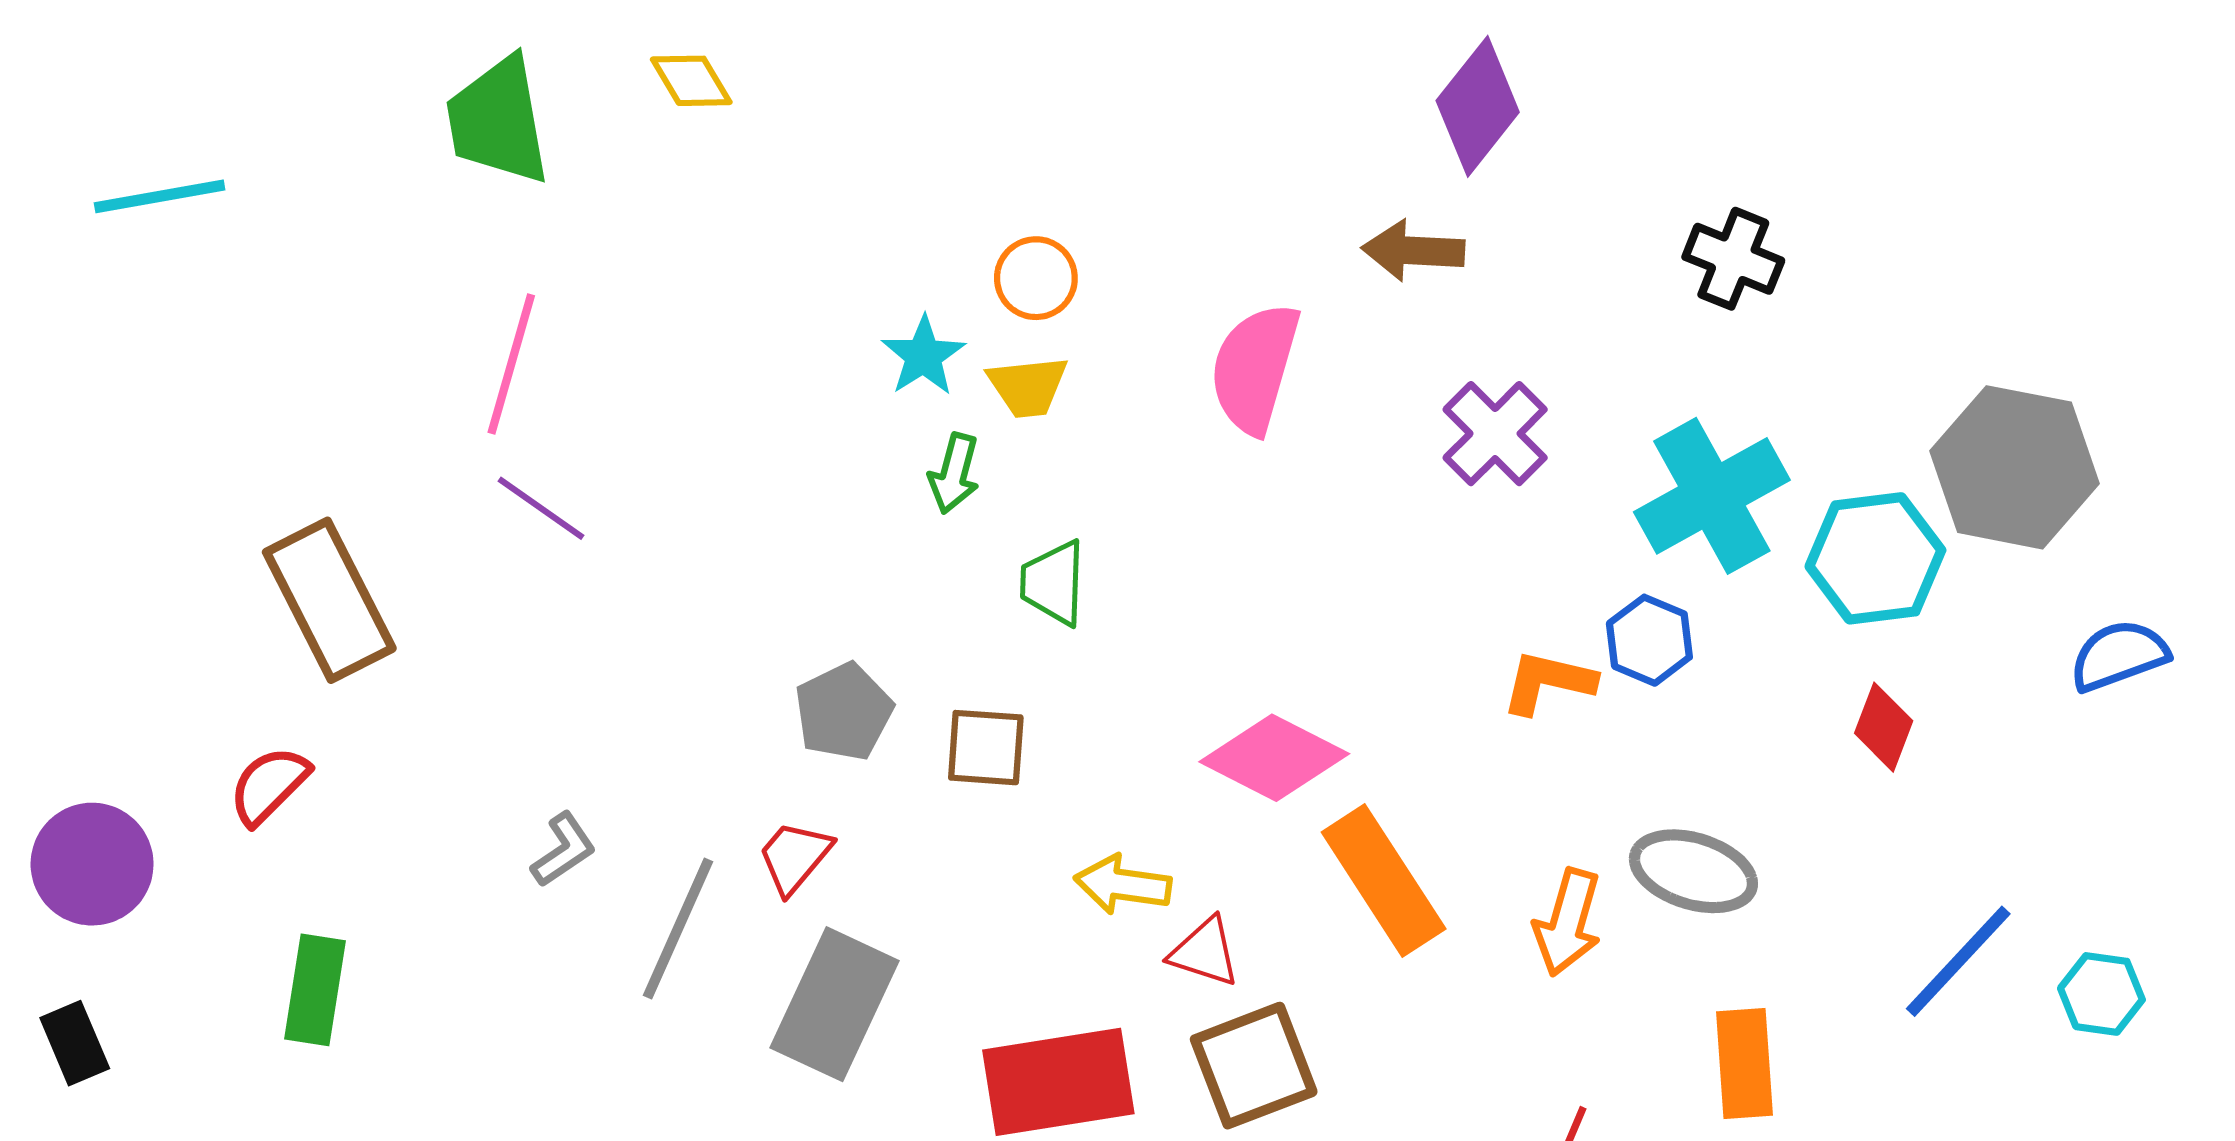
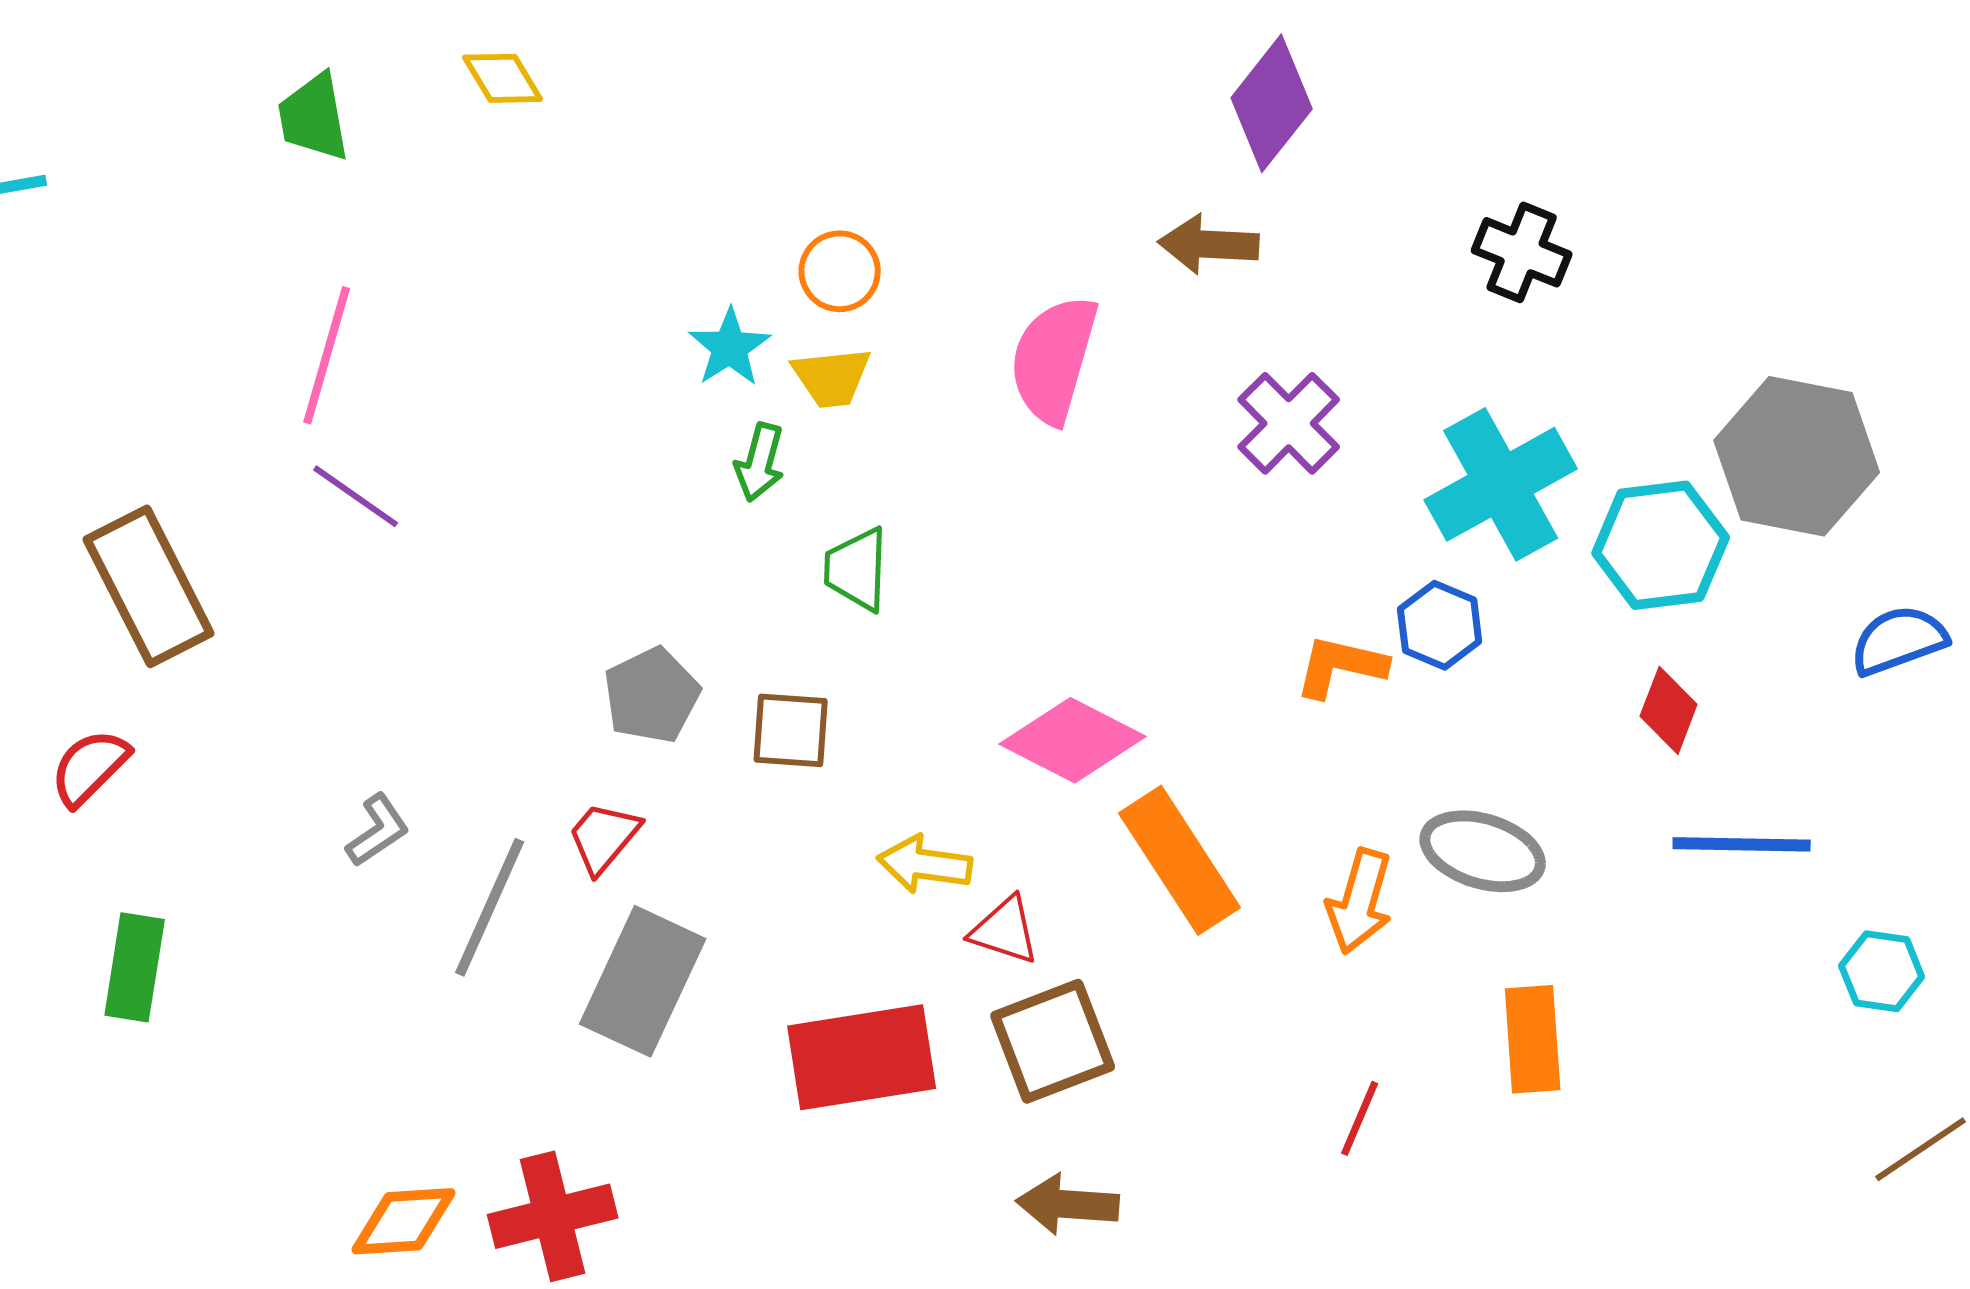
green trapezoid: (498, 121) -> (314, 117), size x0.7
blue line: (1958, 961) -> (1742, 844), moved, turned 48

